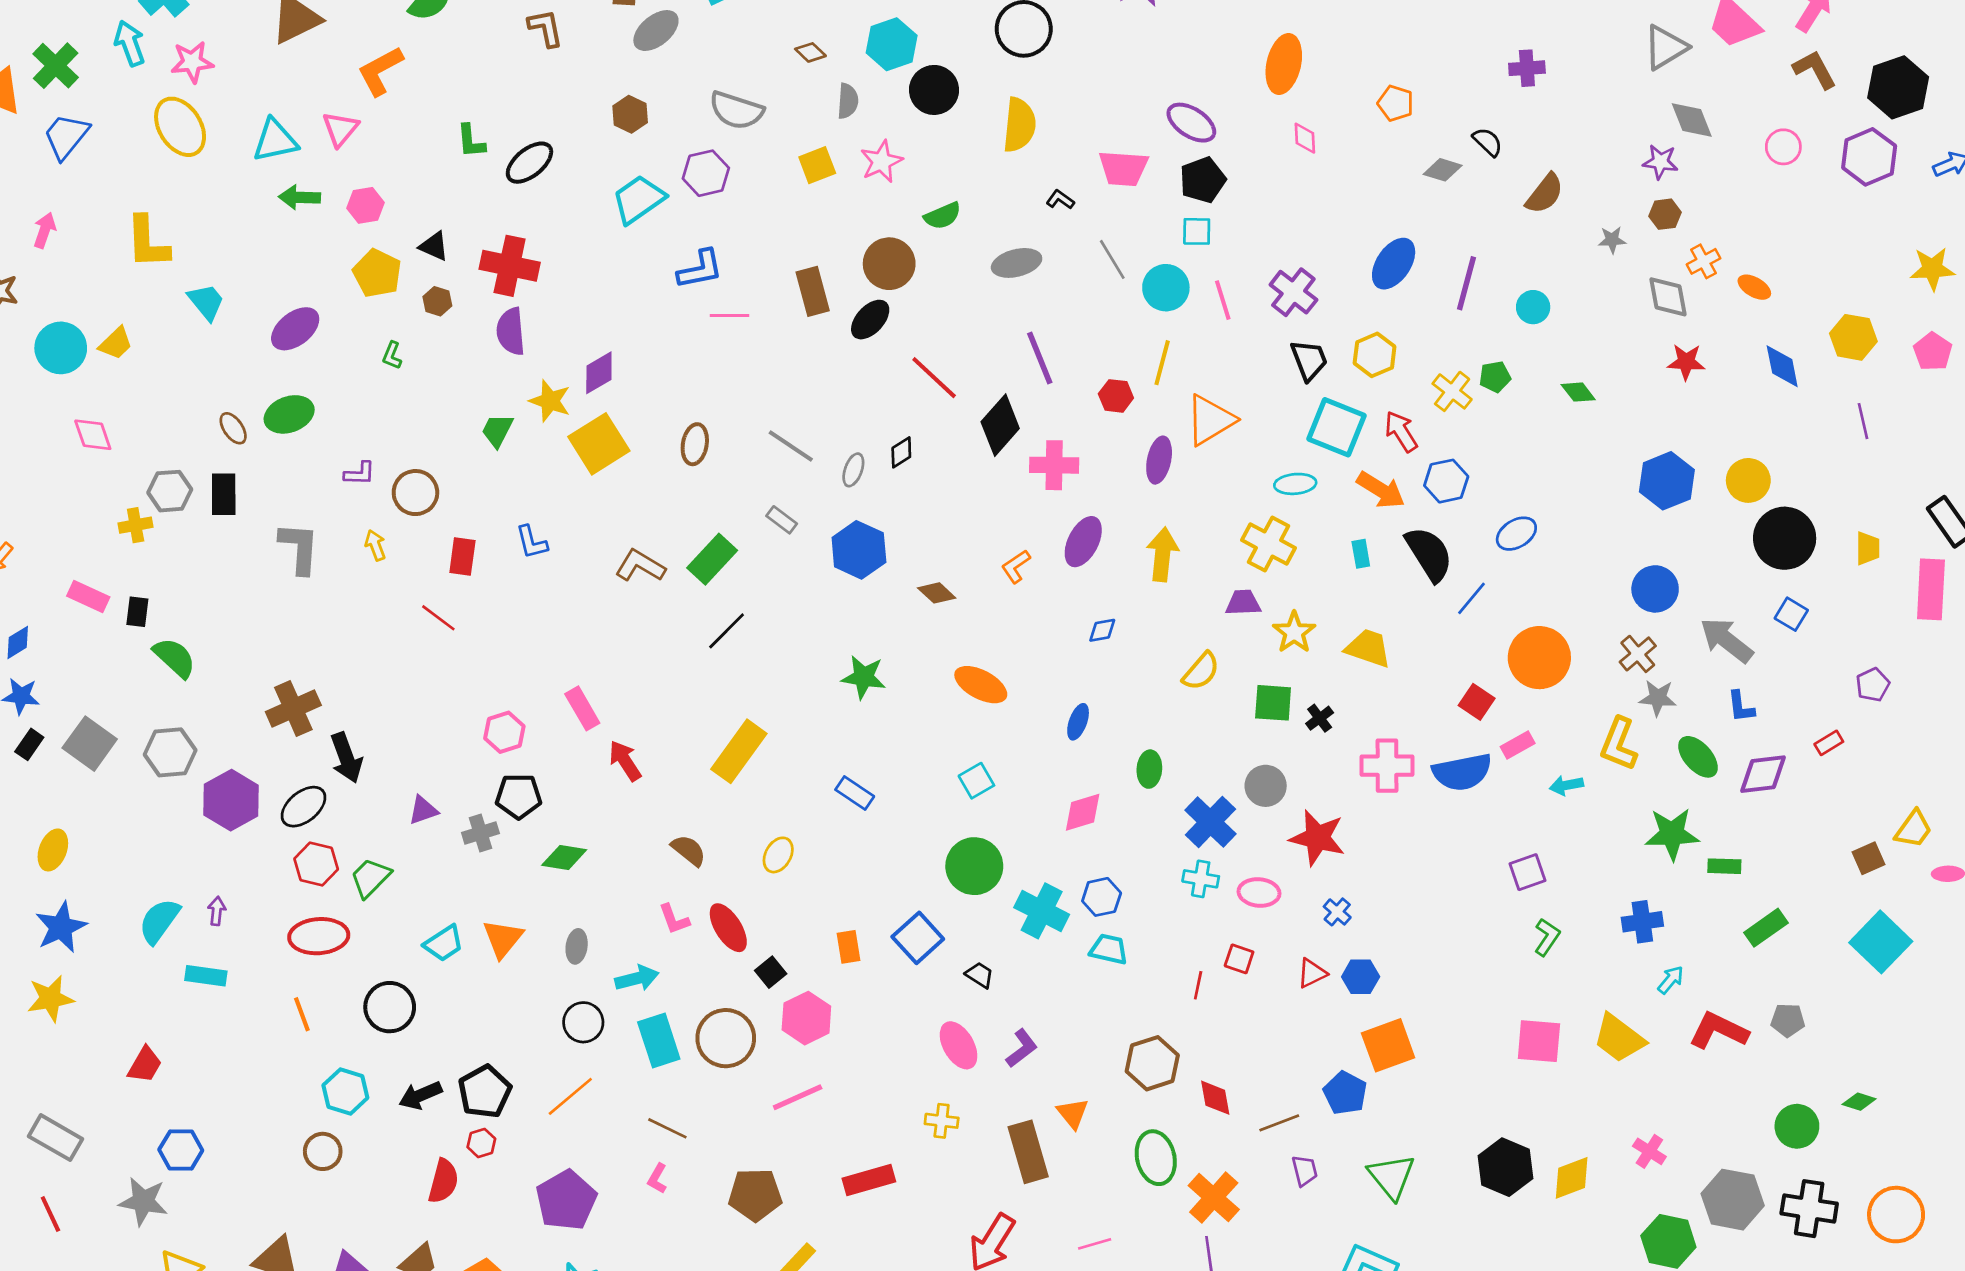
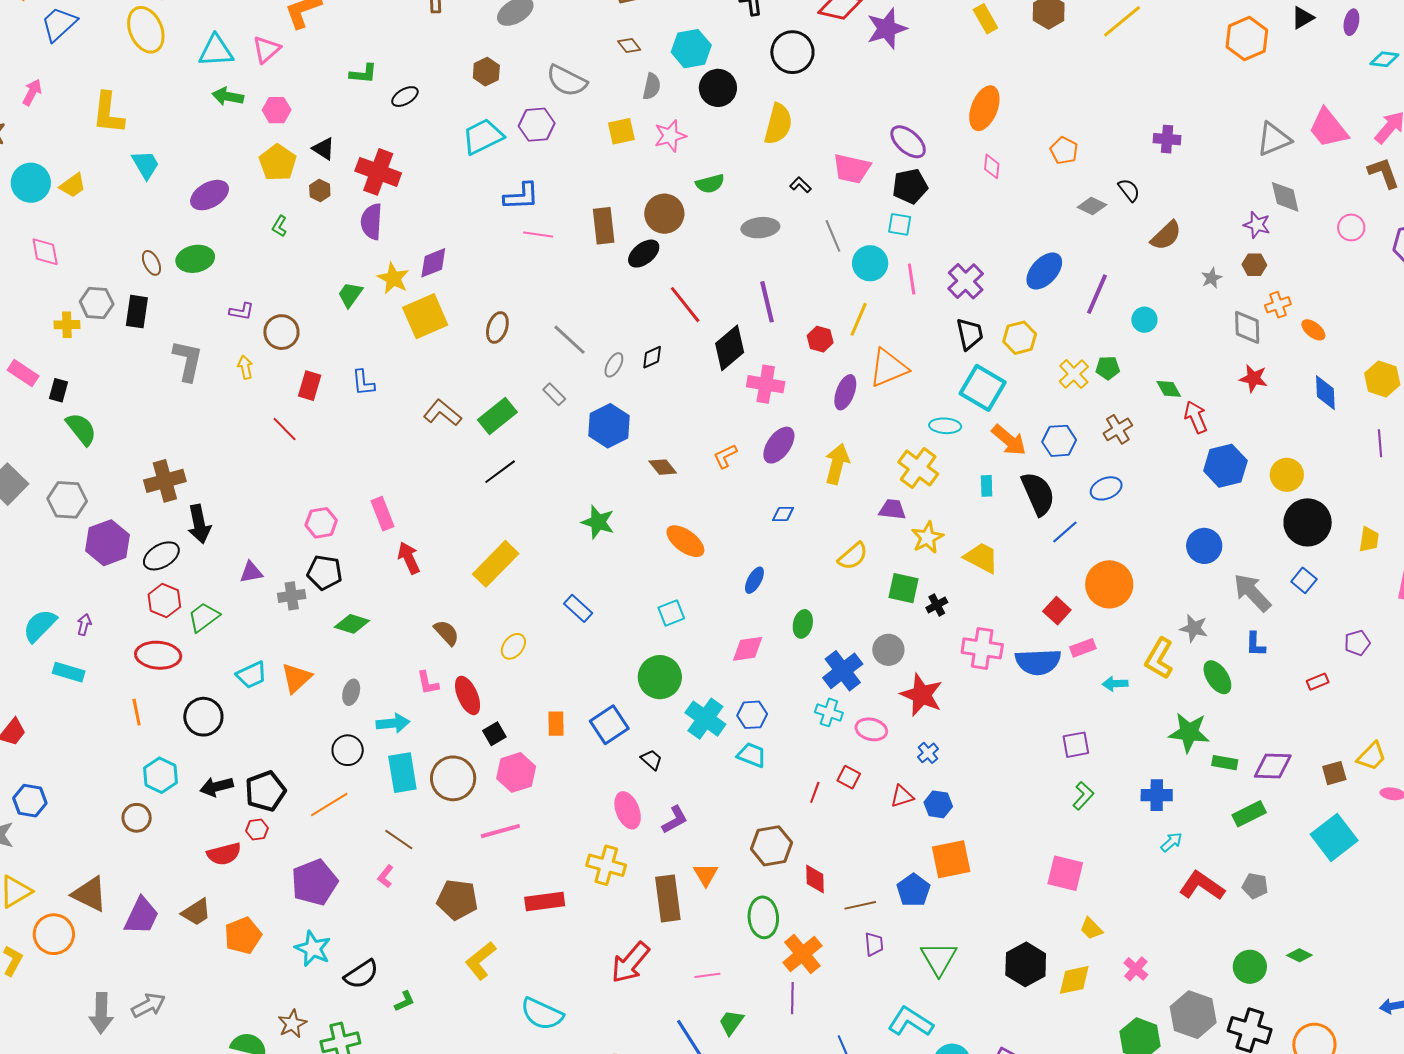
green L-shape: (471, 141) -> (363, 74), turned -88
black ellipse: (529, 163) -> (405, 97), size x0.7
gray star: (1612, 240) -> (1212, 278), turned -30
red arrow: (1401, 431) -> (1196, 417), moved
brown cross: (1638, 654) -> (1118, 429), moved
purple diamond: (1763, 774) -> (1273, 766), moved
yellow trapezoid: (1619, 1038) -> (1091, 929), moved, size x0.6
yellow cross: (942, 1121) -> (606, 865), size x1.5
red semicircle: (443, 1181) -> (224, 854), turned 52

